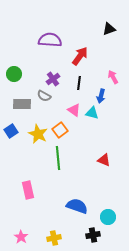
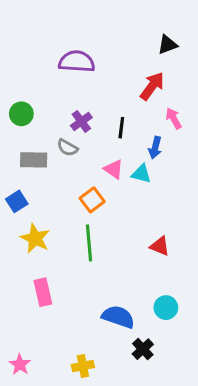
red arrow: (80, 56) -> (152, 86), moved
yellow star: (38, 134) -> (35, 238), moved
cyan circle: (108, 217) -> (166, 308), moved
black cross: (93, 235) -> (143, 349), moved, turned -32
pink star: (21, 237) -> (20, 364), moved

